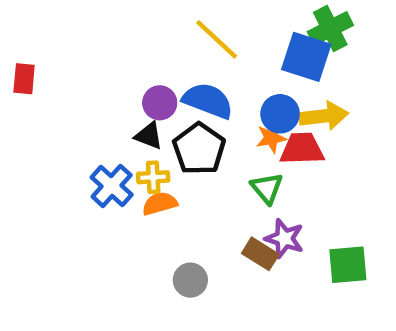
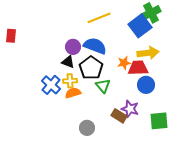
yellow line: (217, 39) -> (99, 18), turned -65
blue square: (306, 57) -> (140, 26), turned 35
blue circle: (280, 114) -> (146, 85), moved
green triangle: (267, 188) -> (103, 86), moved

